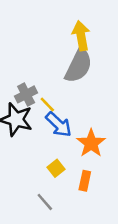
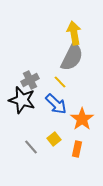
yellow line: (47, 104) -> (60, 82), moved
gray line: (45, 202) -> (31, 147), moved

